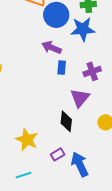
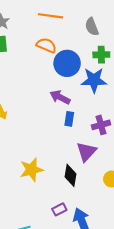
yellow star: (27, 140) -> (31, 170), moved, turned 30

